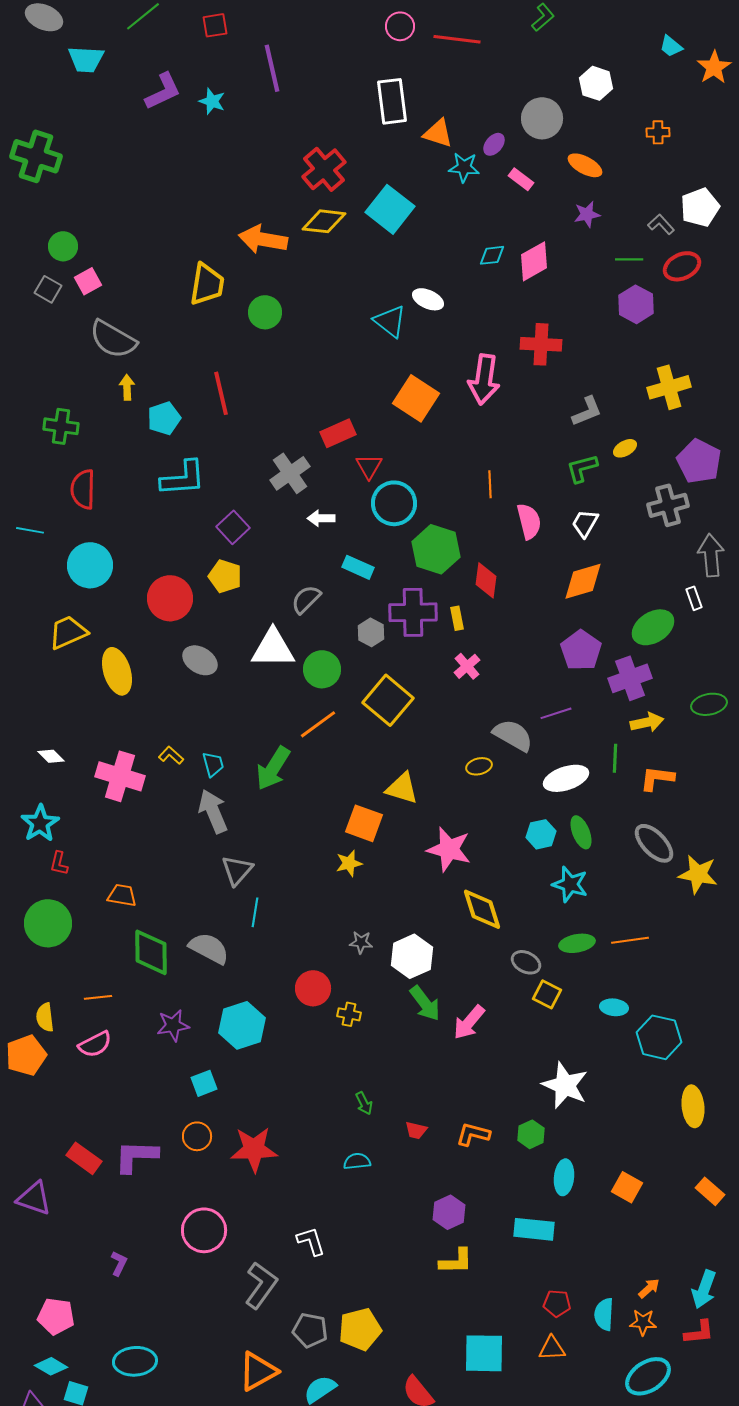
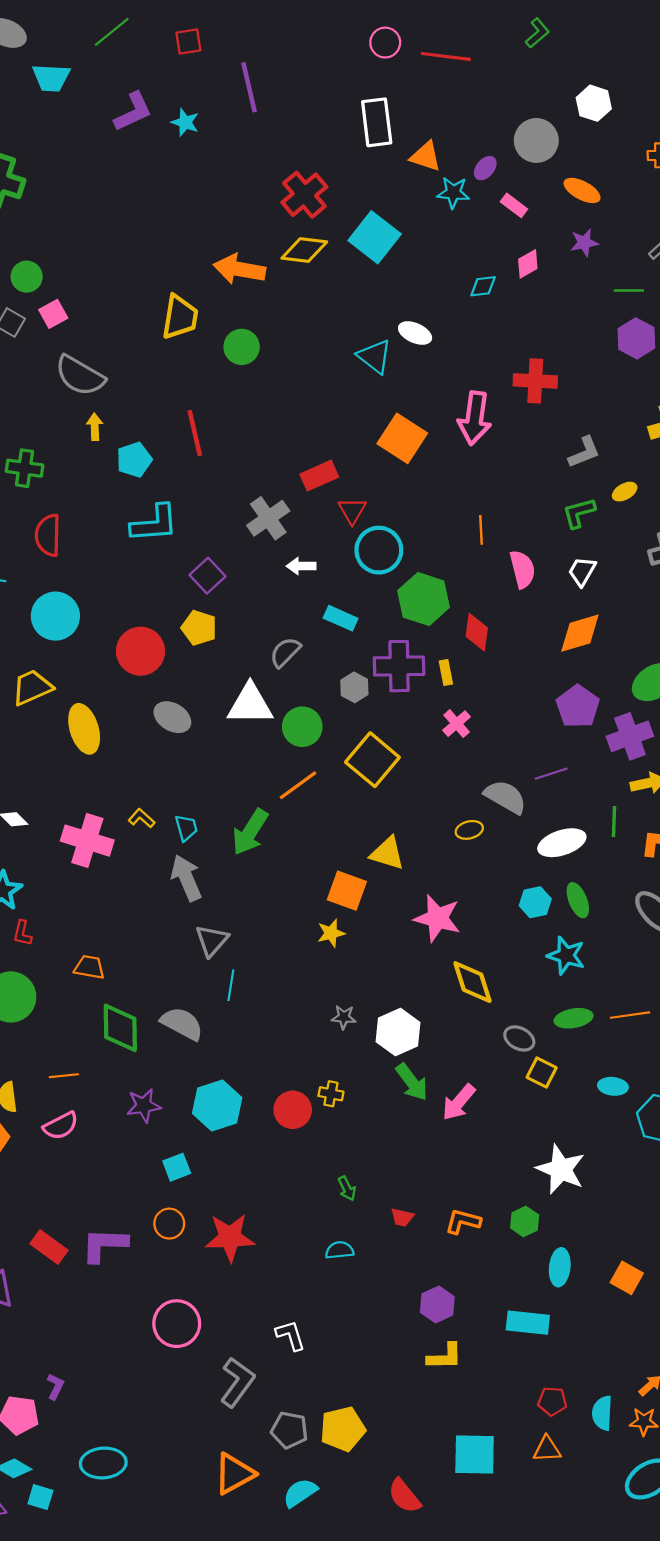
pink diamond: (534, 261) -> (528, 264), moved, size x0.7
red circle: (313, 988) -> (293, 1110), moved
purple L-shape: (119, 1263) -> (55, 1386), moved

